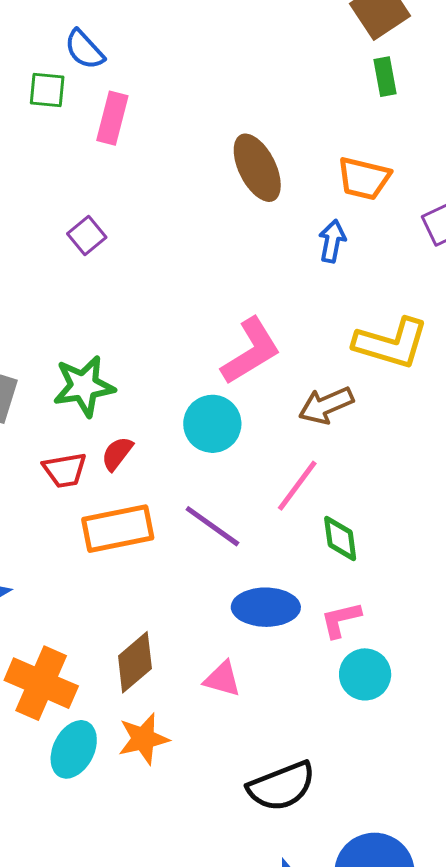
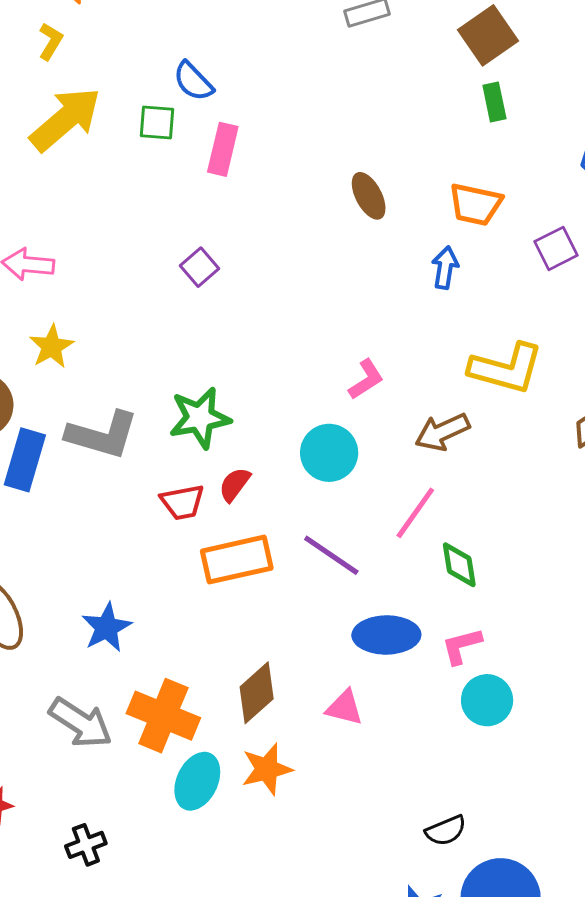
brown ellipse: (257, 168) -> (369, 196), size x0.7
pink L-shape: (251, 351) -> (366, 379), size x0.6
black semicircle: (281, 786) -> (446, 831), moved, size x0.6

